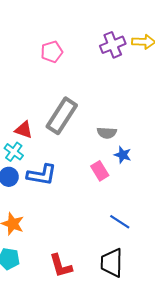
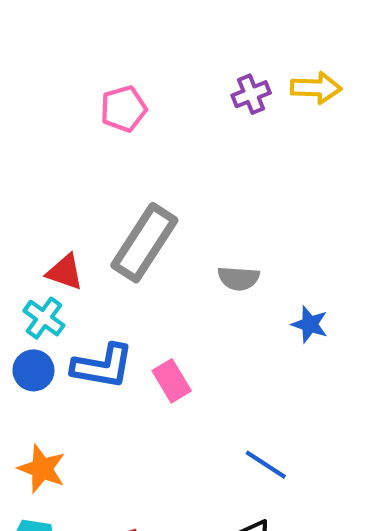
purple cross: (113, 45) -> (251, 94), size x0.7
blue star: (123, 155) -> (310, 324), moved
pink rectangle: (100, 171) -> (172, 381), moved

